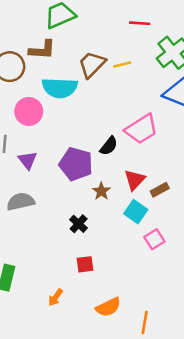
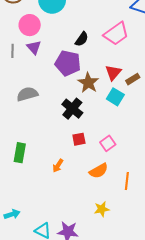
black semicircle: (109, 146) -> (82, 39), moved
purple triangle: (28, 160) -> (34, 47), moved
brown star: (101, 191) -> (88, 83), size x1.5
black cross: (79, 224) -> (72, 109), size x1.5
pink square: (154, 239) -> (108, 143), moved

